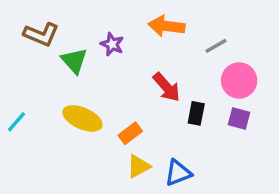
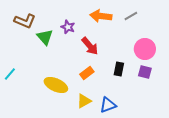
gray line: (216, 46) -> (131, 16), moved
red arrow: (167, 87) -> (90, 46), moved
yellow ellipse: (82, 118) -> (56, 85), moved
orange rectangle: (130, 133) -> (87, 73), moved

